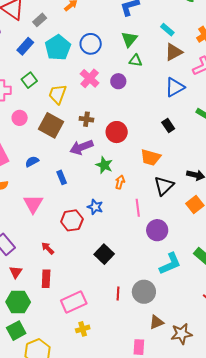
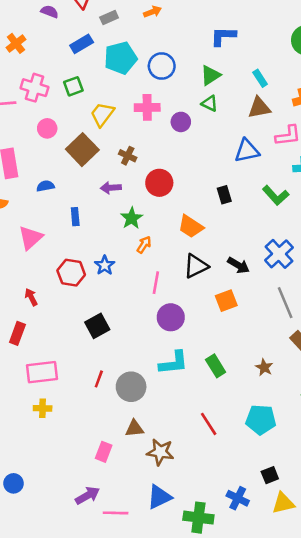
pink cross: (90, 78) -> (147, 107), turned 30
purple arrow: (81, 147) -> (111, 188), size x0.7

